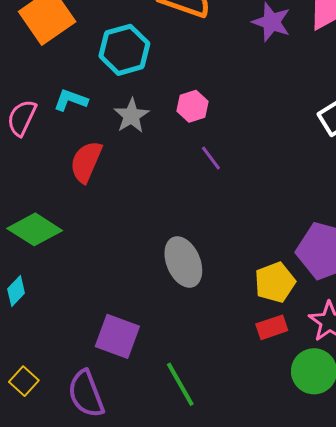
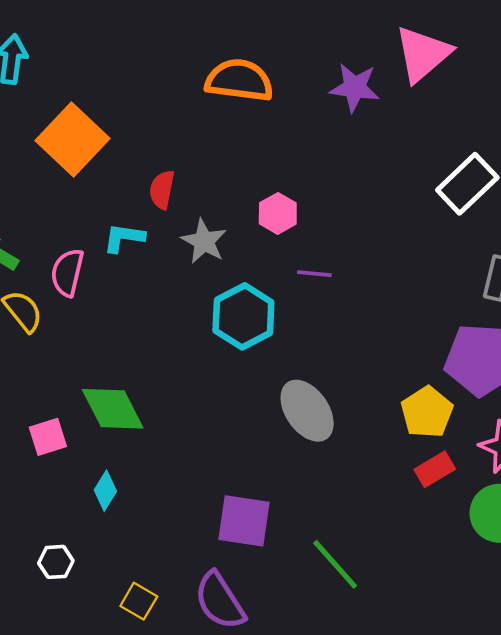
cyan hexagon: (124, 50) -> (243, 316), moved
purple line: (211, 158) -> (314, 274), turned -36
red semicircle: (86, 162) -> (162, 190), moved, size x0.7
green diamond: (35, 229) -> (113, 409), turned 42

